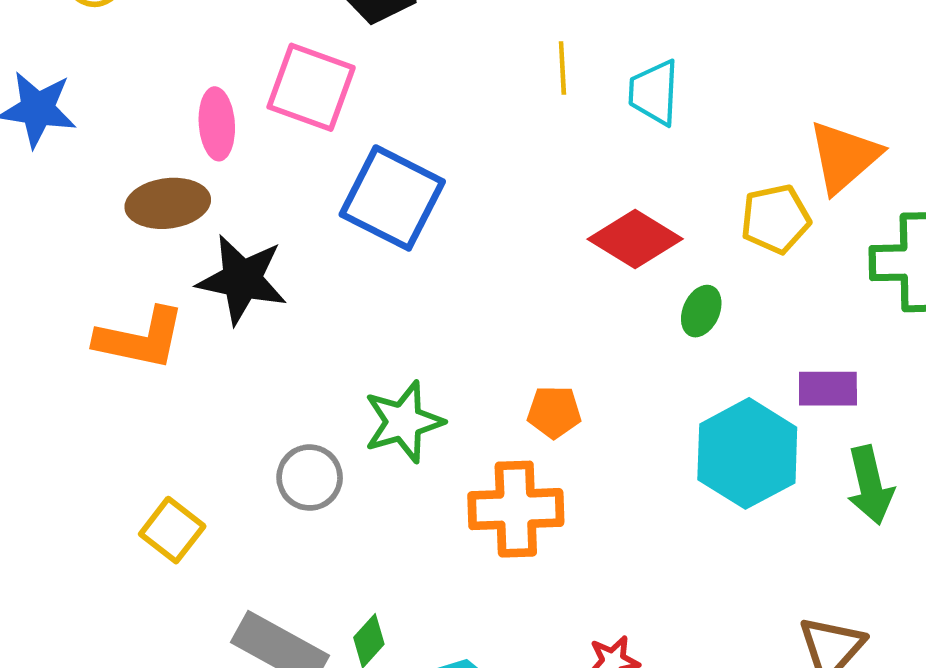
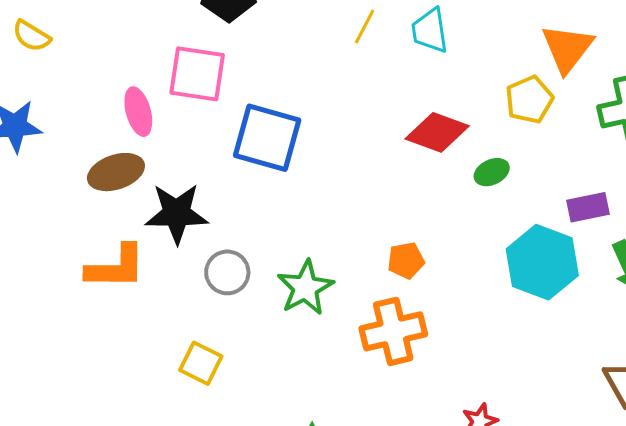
yellow line: (562, 68) -> (365, 27), turned 42
green ellipse: (701, 311) -> (492, 172), turned 52
gray circle: (310, 478) -> (227, 272), moved
yellow square: (172, 530) -> (201, 363), moved

